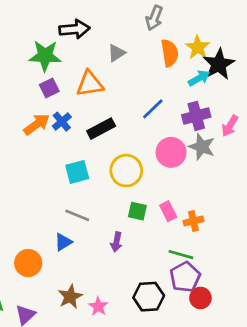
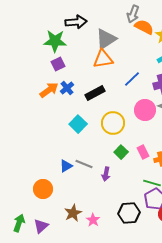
gray triangle: (116, 53) -> (106, 39), size x1.6
orange semicircle: (170, 53) -> (144, 27), moved, turned -54
orange triangle: (90, 84) -> (103, 59), moved
cyan square: (77, 172) -> (78, 124), turned -30
green square: (137, 211) -> (121, 152), turned 32
gray line: (77, 215) -> (84, 164), moved
blue triangle: (63, 242) -> (66, 166), moved

